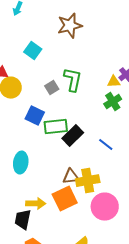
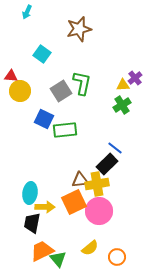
gray square: (52, 88) -> (61, 91), size x1.5
black rectangle: (73, 136) -> (107, 164), moved
cyan ellipse: (21, 163) -> (30, 193), moved
pink circle: (105, 207) -> (99, 211), moved

